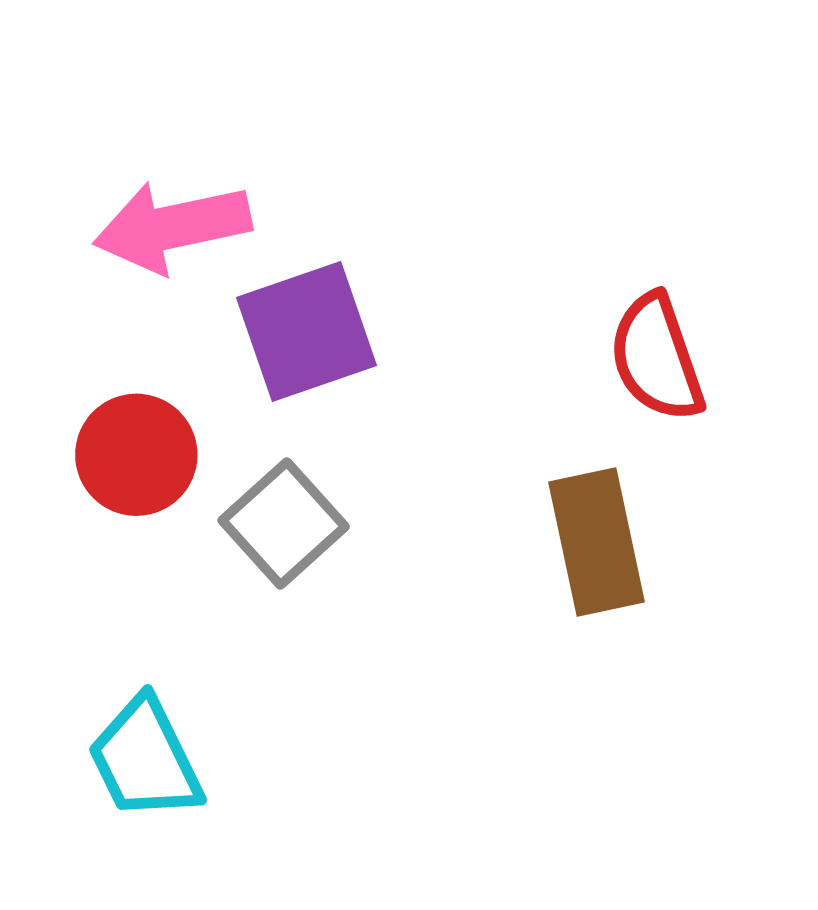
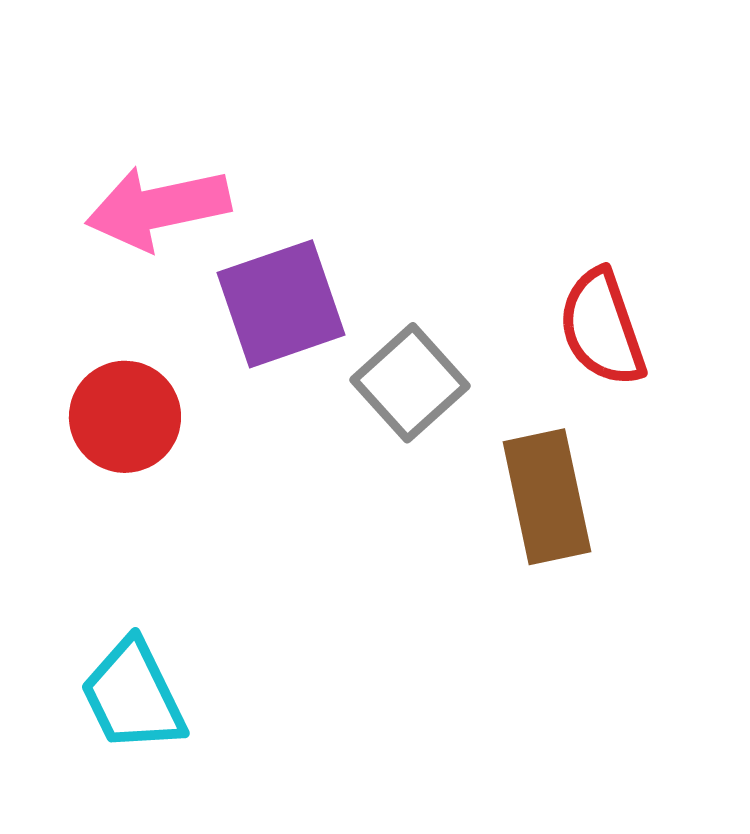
gray square: (284, 523) -> (410, 383), moved

